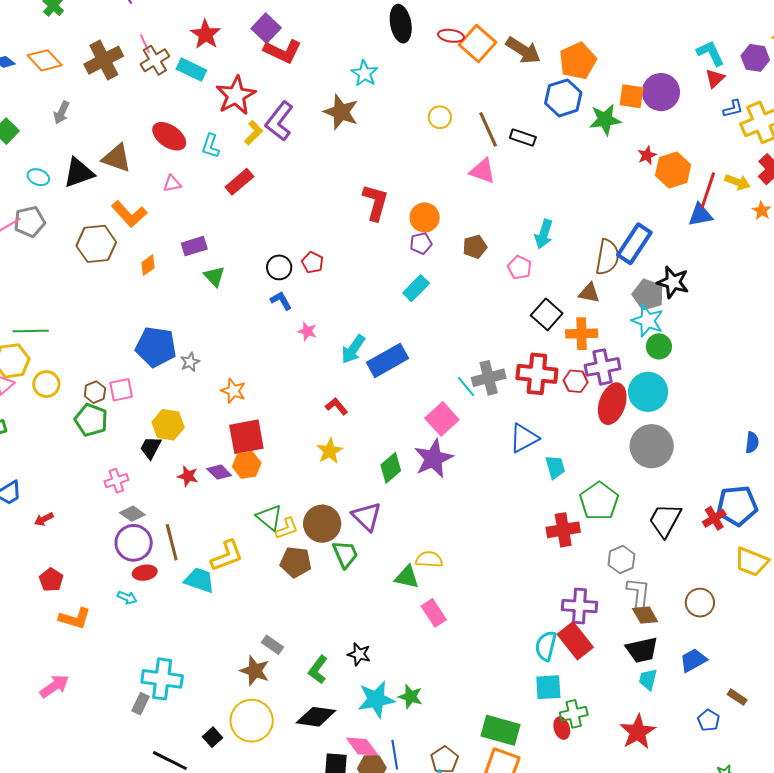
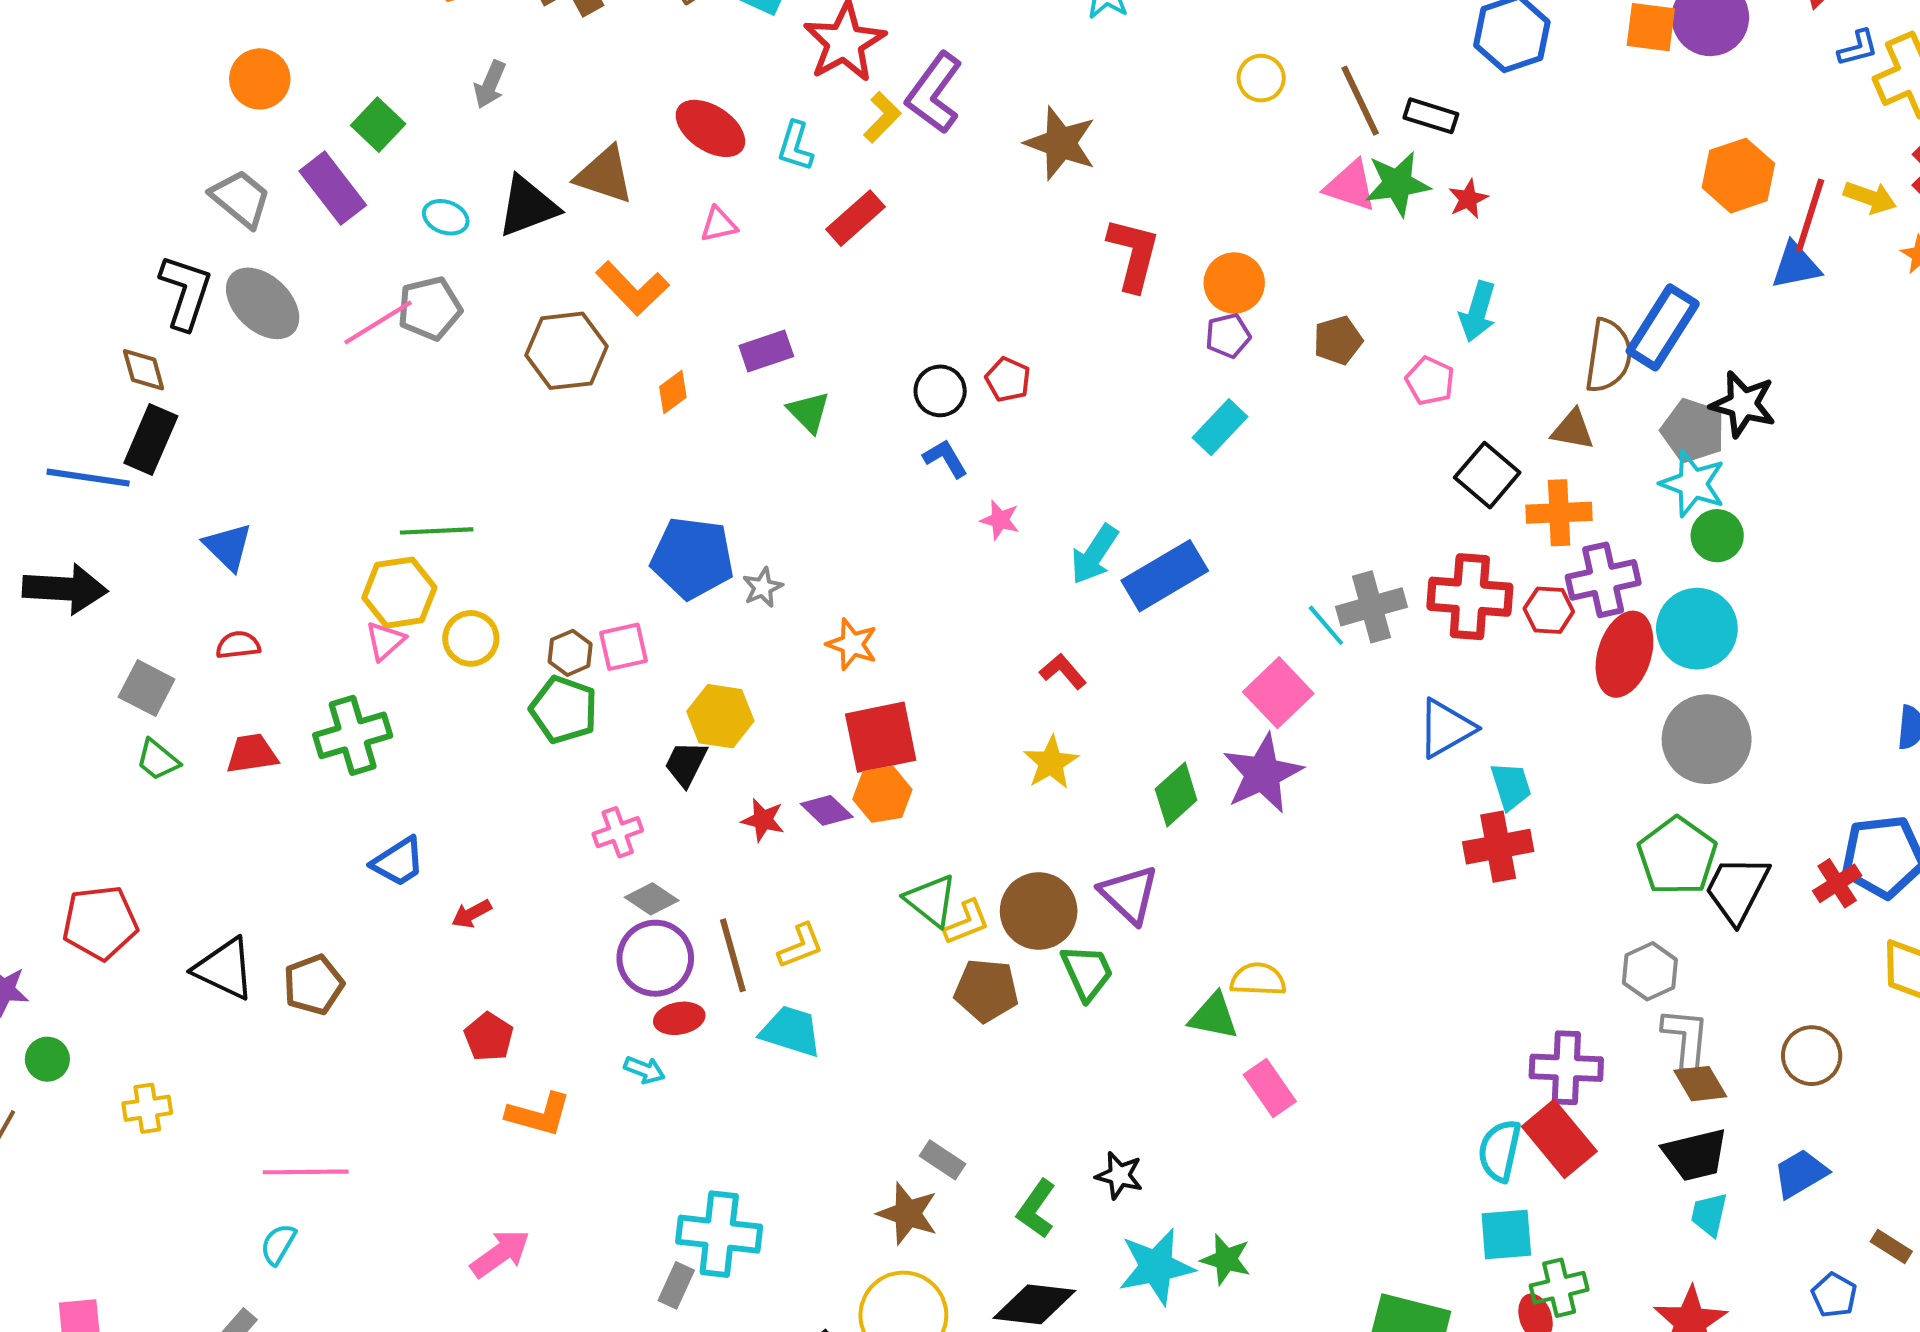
brown star: (341, 112) -> (1061, 143), moved
green star: (605, 120) -> (1397, 184), moved
red star: (647, 155) -> (1468, 199), moved
green pentagon: (599, 501) -> (1677, 856), moved
red cross: (563, 530) -> (1498, 847), moved
yellow L-shape: (227, 556) -> (801, 946), moved, size x0.7

